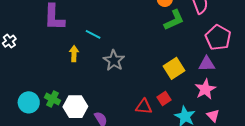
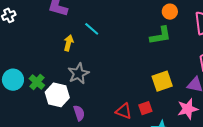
green L-shape: (174, 20) -> (160, 35), moved
gray star: (114, 60) -> (78, 74), moved

